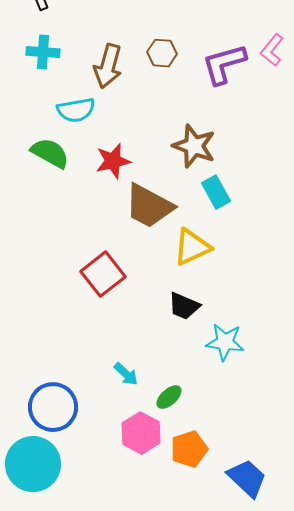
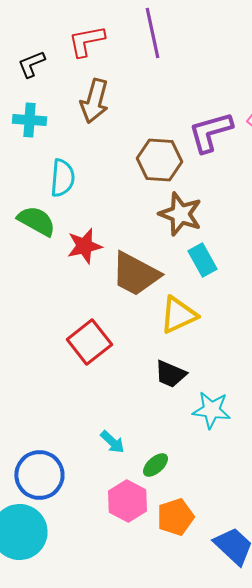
brown hexagon: (162, 53) -> (159, 160), moved, size x1.5
brown arrow: (108, 66) -> (94, 101), moved
cyan semicircle: (76, 110) -> (62, 178), turned -75
red star: (113, 161) -> (84, 246), moved

